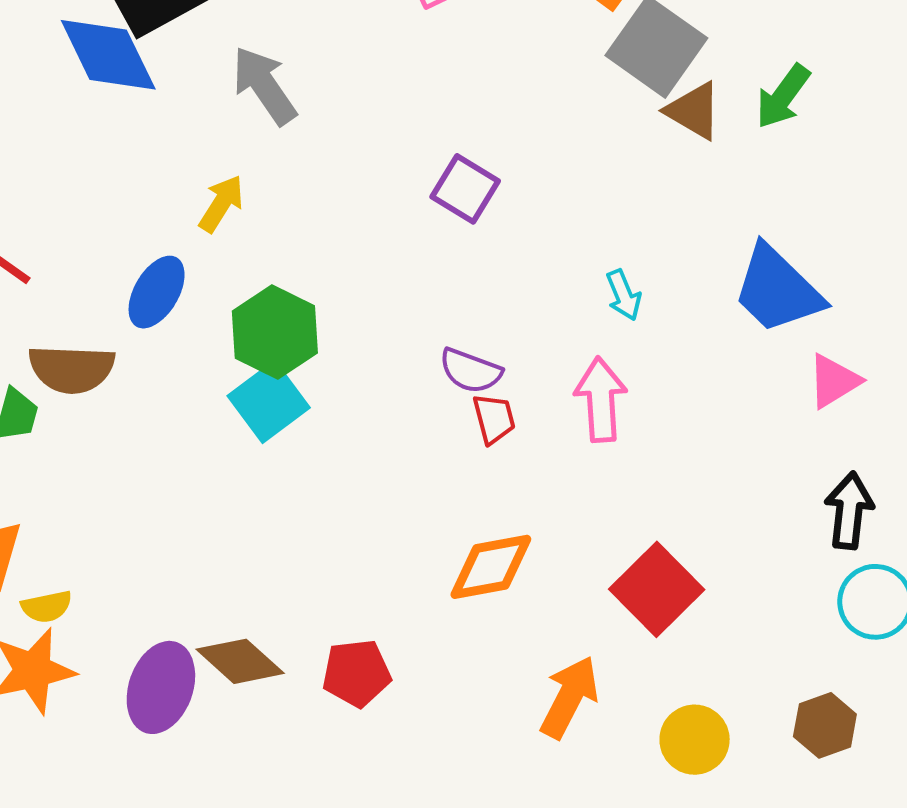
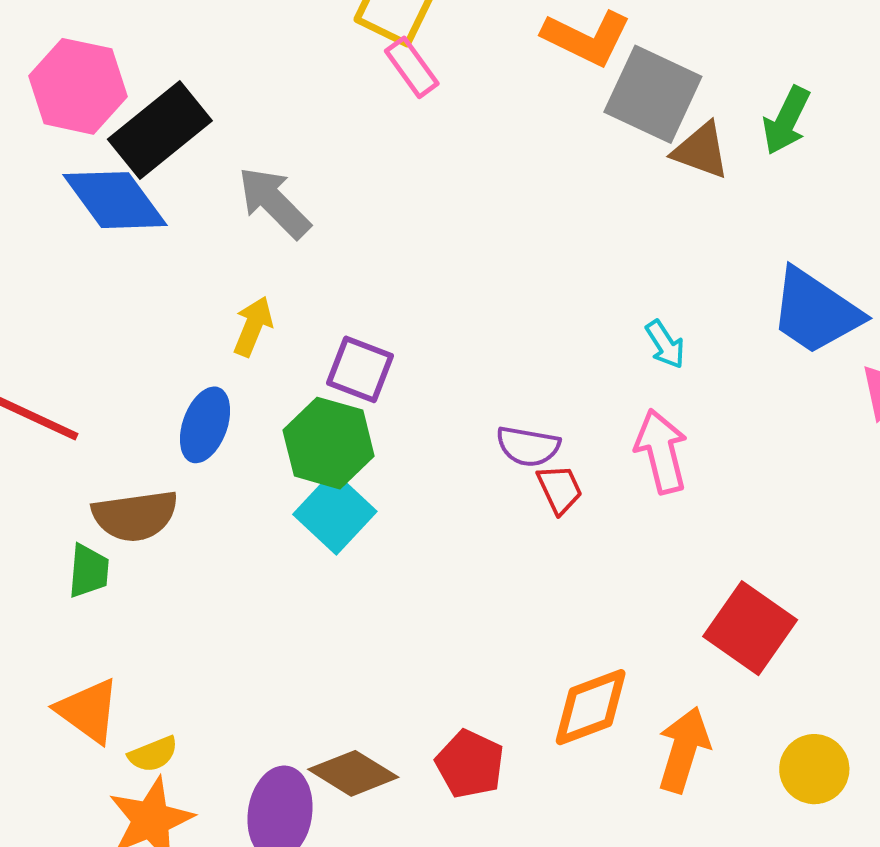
purple square: (465, 189) -> (360, 369), moved
orange diamond: (491, 567) -> (591, 707), moved
red pentagon: (357, 673) -> (470, 764), turned -30

